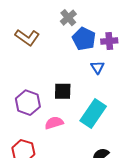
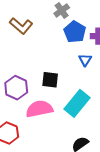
pink semicircle: (54, 123) -> (39, 109), size x1.5

